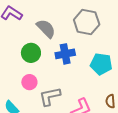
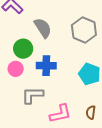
blue cross: (65, 54) -> (46, 66), moved
pink circle: (29, 82) -> (16, 69), moved

